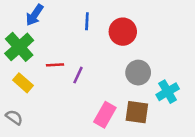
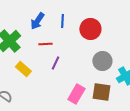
blue arrow: (35, 15) -> (37, 21), moved
red line: (55, 65) -> (45, 44), moved
yellow rectangle: (23, 83) -> (23, 69), moved

